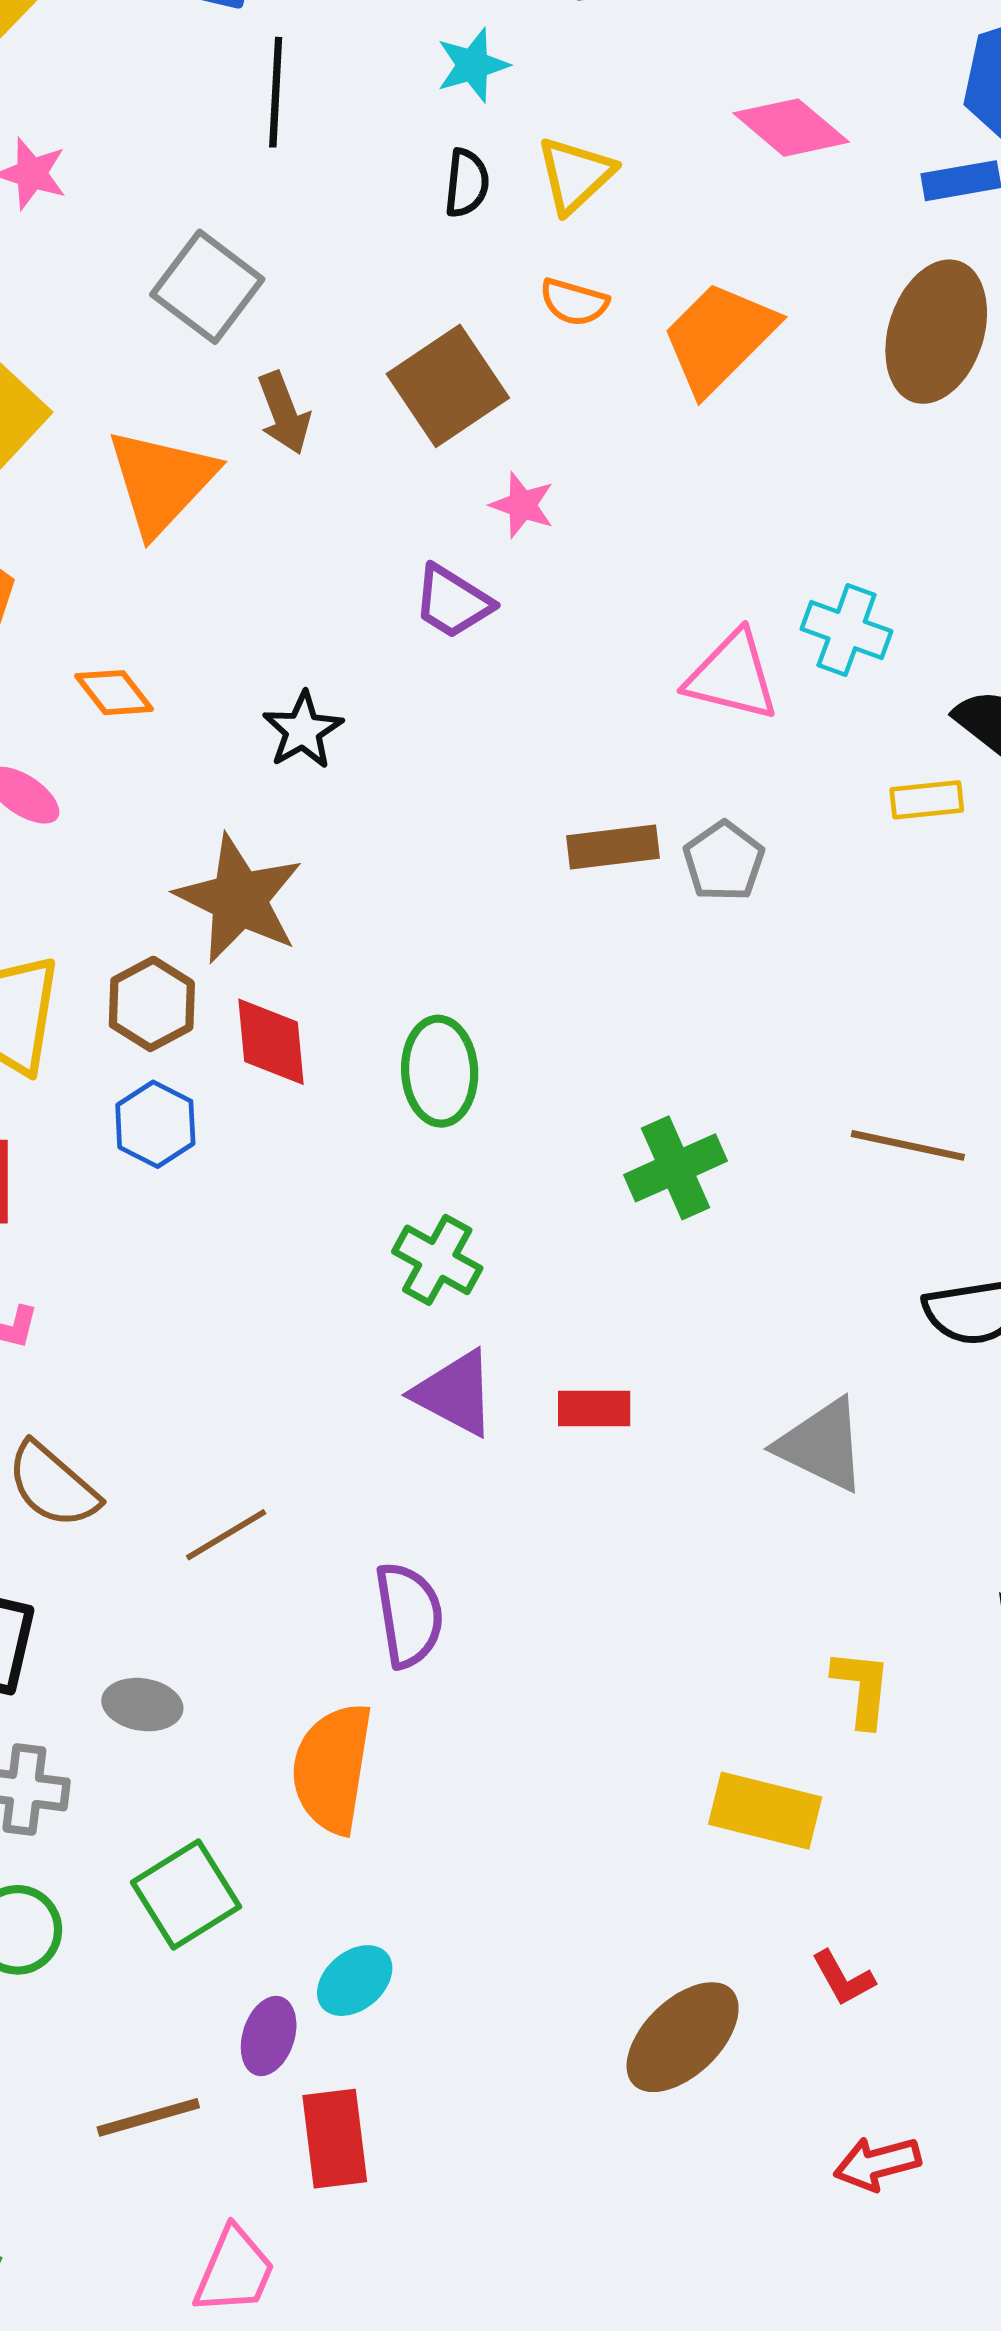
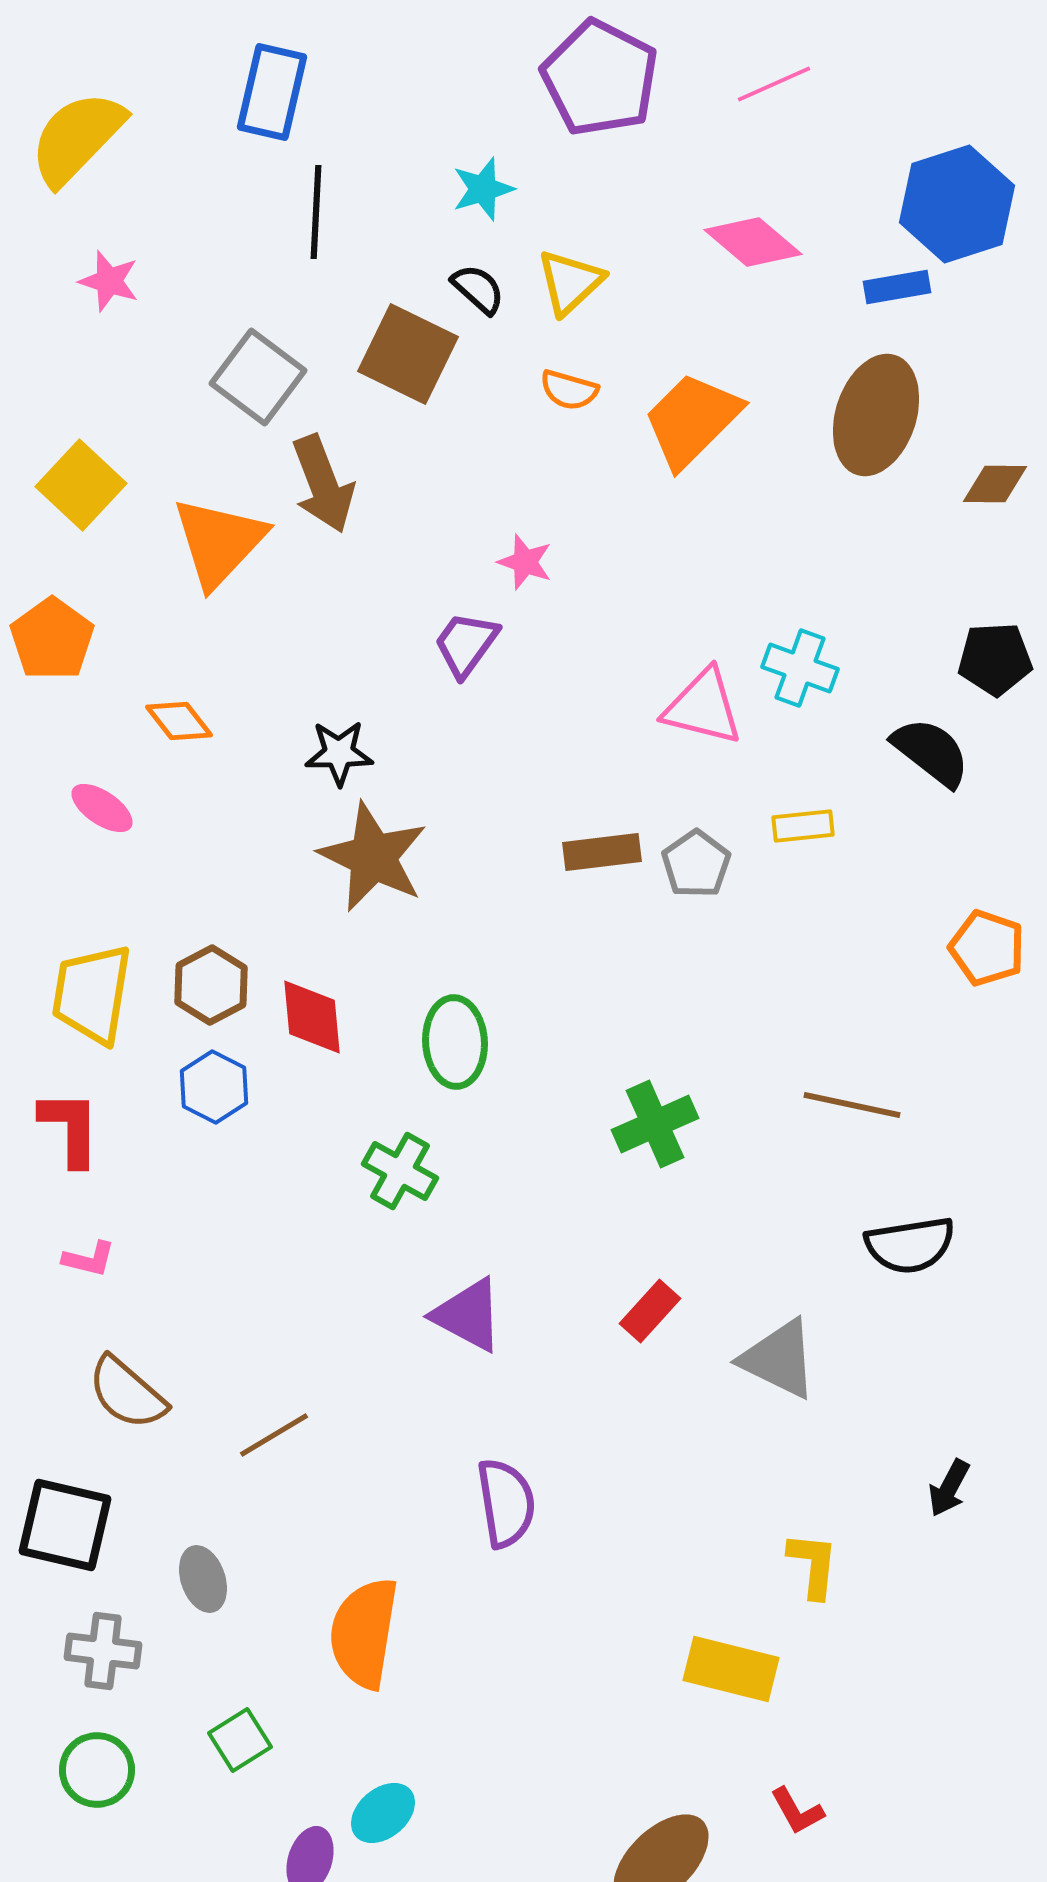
black semicircle: (467, 183) -> (478, 289), turned -54
brown square: (448, 386) -> (408, 354), moved, turned -30
brown arrow: (284, 413) -> (323, 484), size x1.4
purple trapezoid: (453, 602) -> (466, 644), turned 94
black star: (303, 730) -> (339, 753), turned 30
yellow rectangle: (927, 800) -> (803, 826), moved
brown star: (239, 899) -> (373, 857), moved
green cross: (437, 1260) -> (400, 1171), moved
red rectangle: (594, 1409) -> (650, 1311), moved, turned -48
purple semicircle: (409, 1615) -> (506, 1503), moved
gray ellipse: (142, 1705) -> (203, 1579), turned 62
green square: (186, 1894) -> (240, 1740), size x0.7

